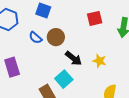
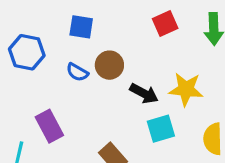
yellow star: (99, 61) -> (186, 89), size x1.5
cyan square: (64, 79) -> (161, 129), moved, turned 36

